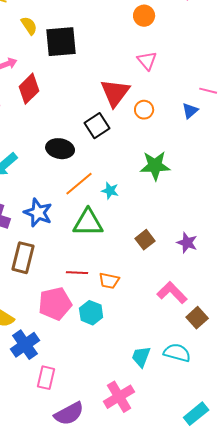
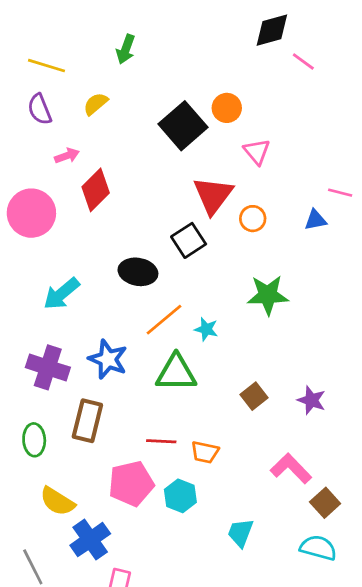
orange circle: (144, 16) -> (227, 108), moved
yellow semicircle: (29, 26) -> (96, 104), turned -96
black square: (61, 42) -> (183, 126), moved, turned -36
blue triangle: (190, 111) -> (316, 220), turned 30
cyan semicircle: (177, 353) -> (318, 548), moved
cyan trapezoid: (141, 357) -> (240, 533), moved

